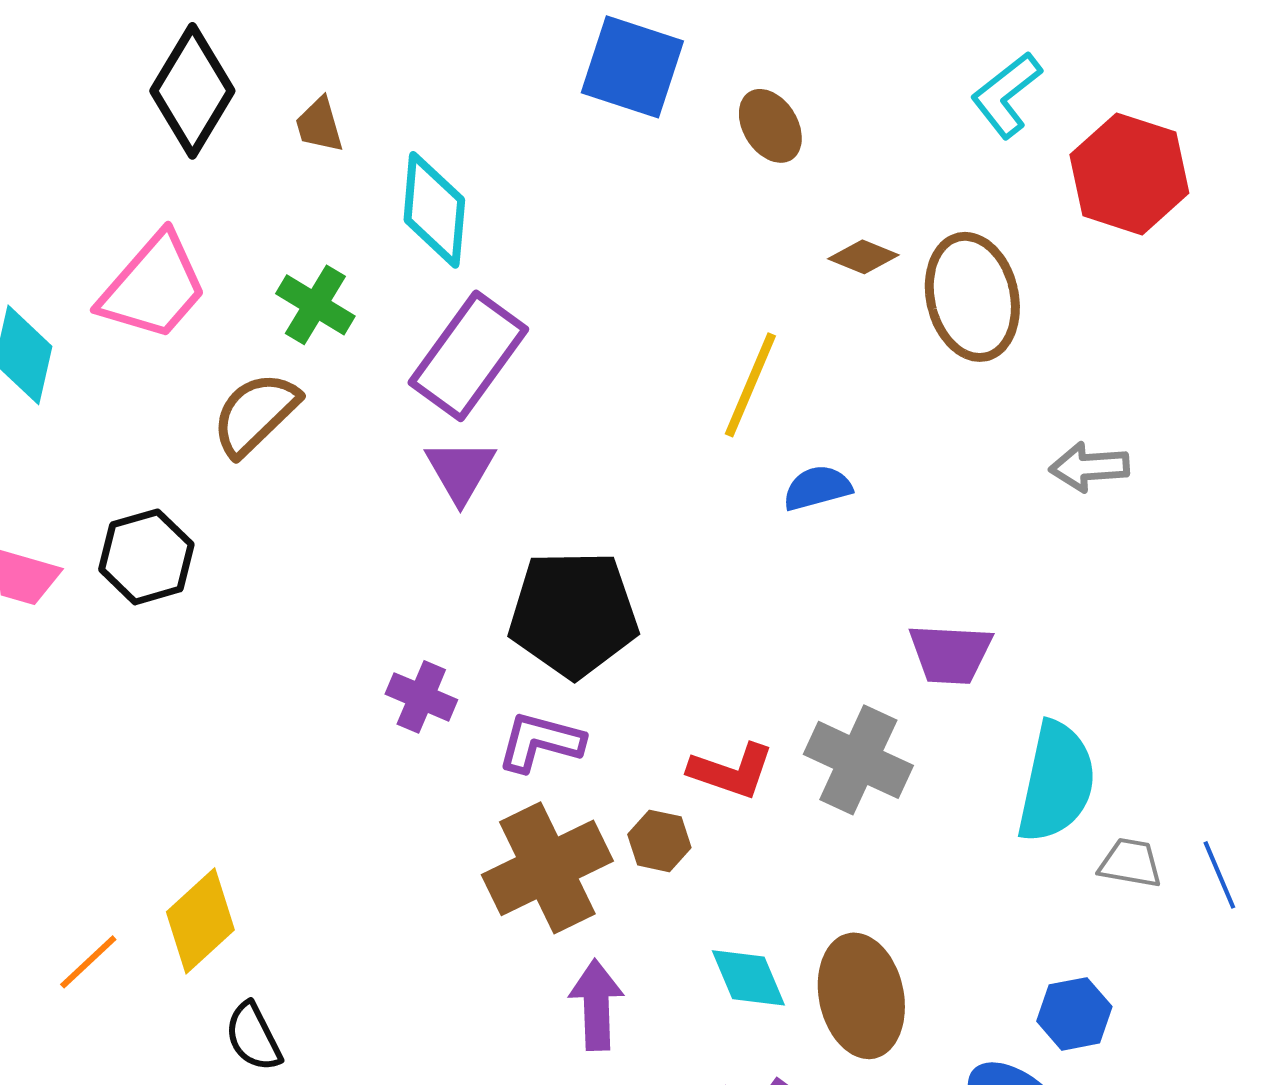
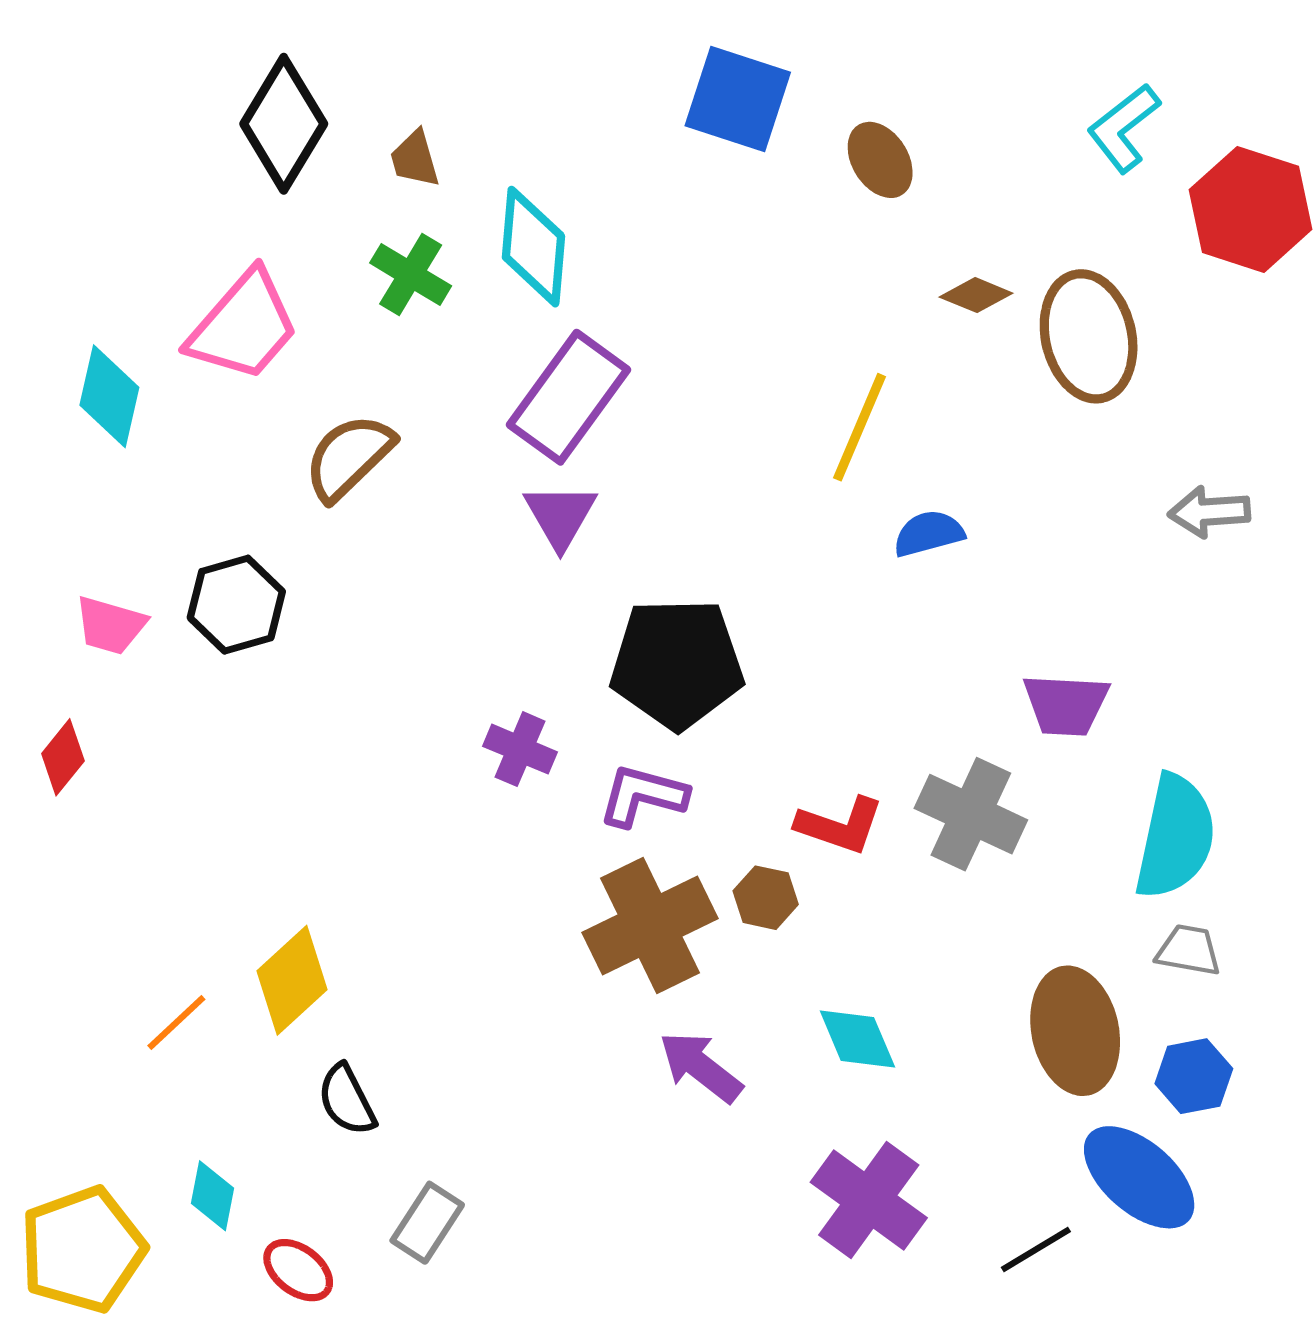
green cross: (315, 305) -> (411, 274), moved
gray trapezoid: (1130, 863) -> (1189, 950), moved
brown ellipse: (861, 996) -> (1075, 1031), moved
purple arrow: (596, 1005) -> (701, 1067), turned -50

